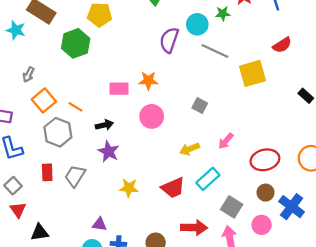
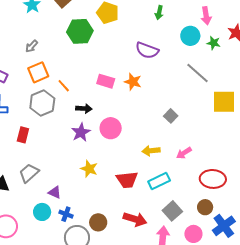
cyan circle: (197, 24) -> (190, 36), moved
purple semicircle: (169, 40) -> (147, 50), moved, turned -105
pink circle: (152, 116) -> (111, 128), moved
gray trapezoid: (75, 176) -> (29, 173), moved

